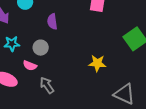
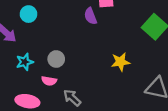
purple semicircle: (52, 22) -> (90, 16), moved

